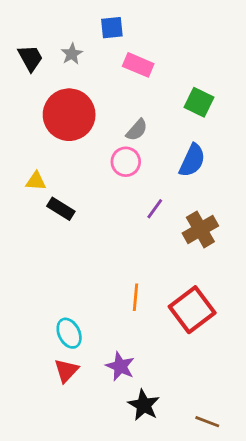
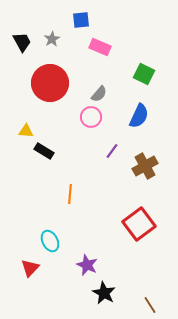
orange line: (135, 297) -> (70, 194), moved
red triangle: (66, 371) -> (30, 268), moved
brown line: (207, 422) -> (150, 305), turned 36

